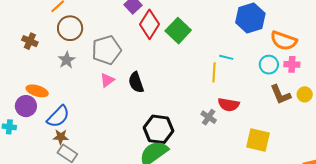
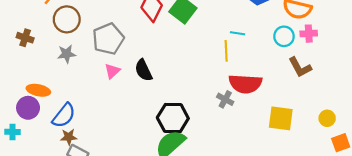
gray star: (67, 60) -> (67, 54), turned 30
yellow circle: (305, 94) -> (327, 118), moved
red semicircle: (229, 105) -> (245, 84), size x1.4

